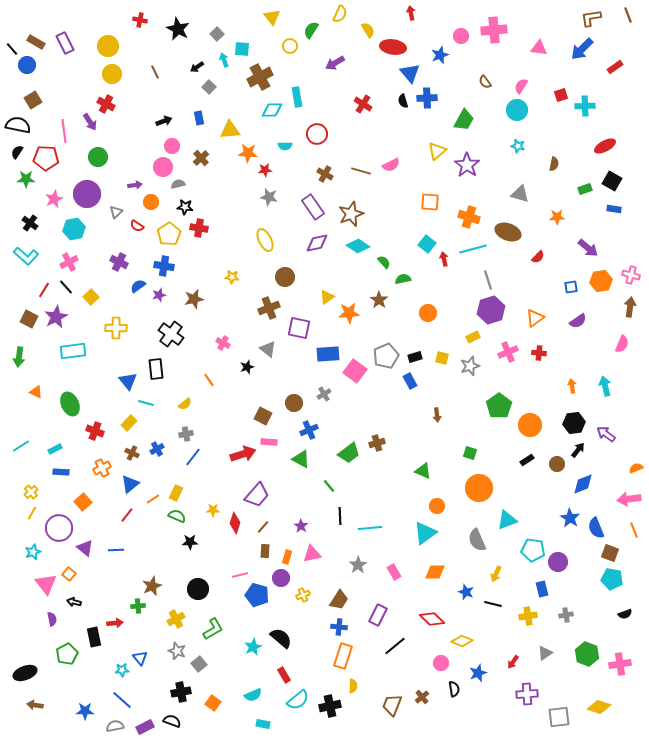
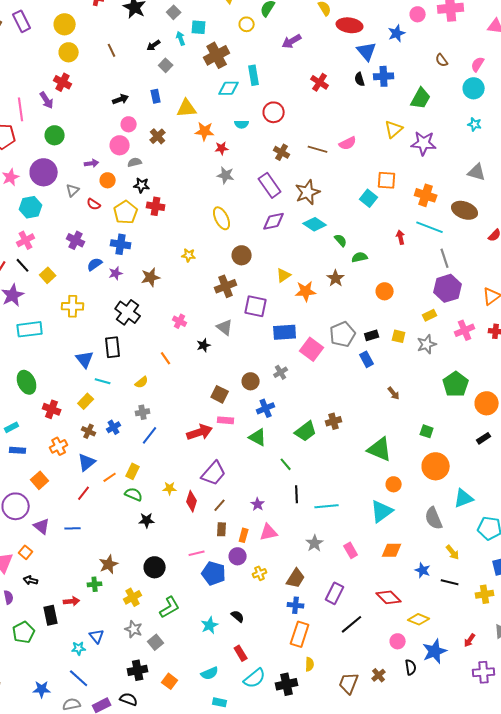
purple star: (467, 165) -> (424, 143), turned -30
cyan square: (427, 244) -> (369, 198), moved
cyan line: (473, 249) -> (430, 227), turned 36
brown arrow: (437, 415) -> (394, 393), turned -32
green triangle: (423, 471) -> (380, 449), size x1.5
yellow arrow: (496, 574) -> (453, 552), turned -63
black semicircle: (281, 638) -> (238, 616), size x0.6
blue star: (478, 673) -> (435, 651), size x1.4

